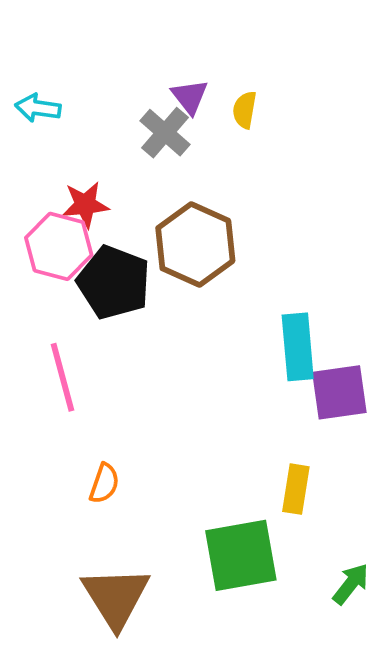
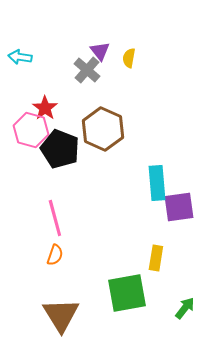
red star: (85, 205) -> (45, 108), turned -30
pink line: (63, 377) -> (55, 218), moved

